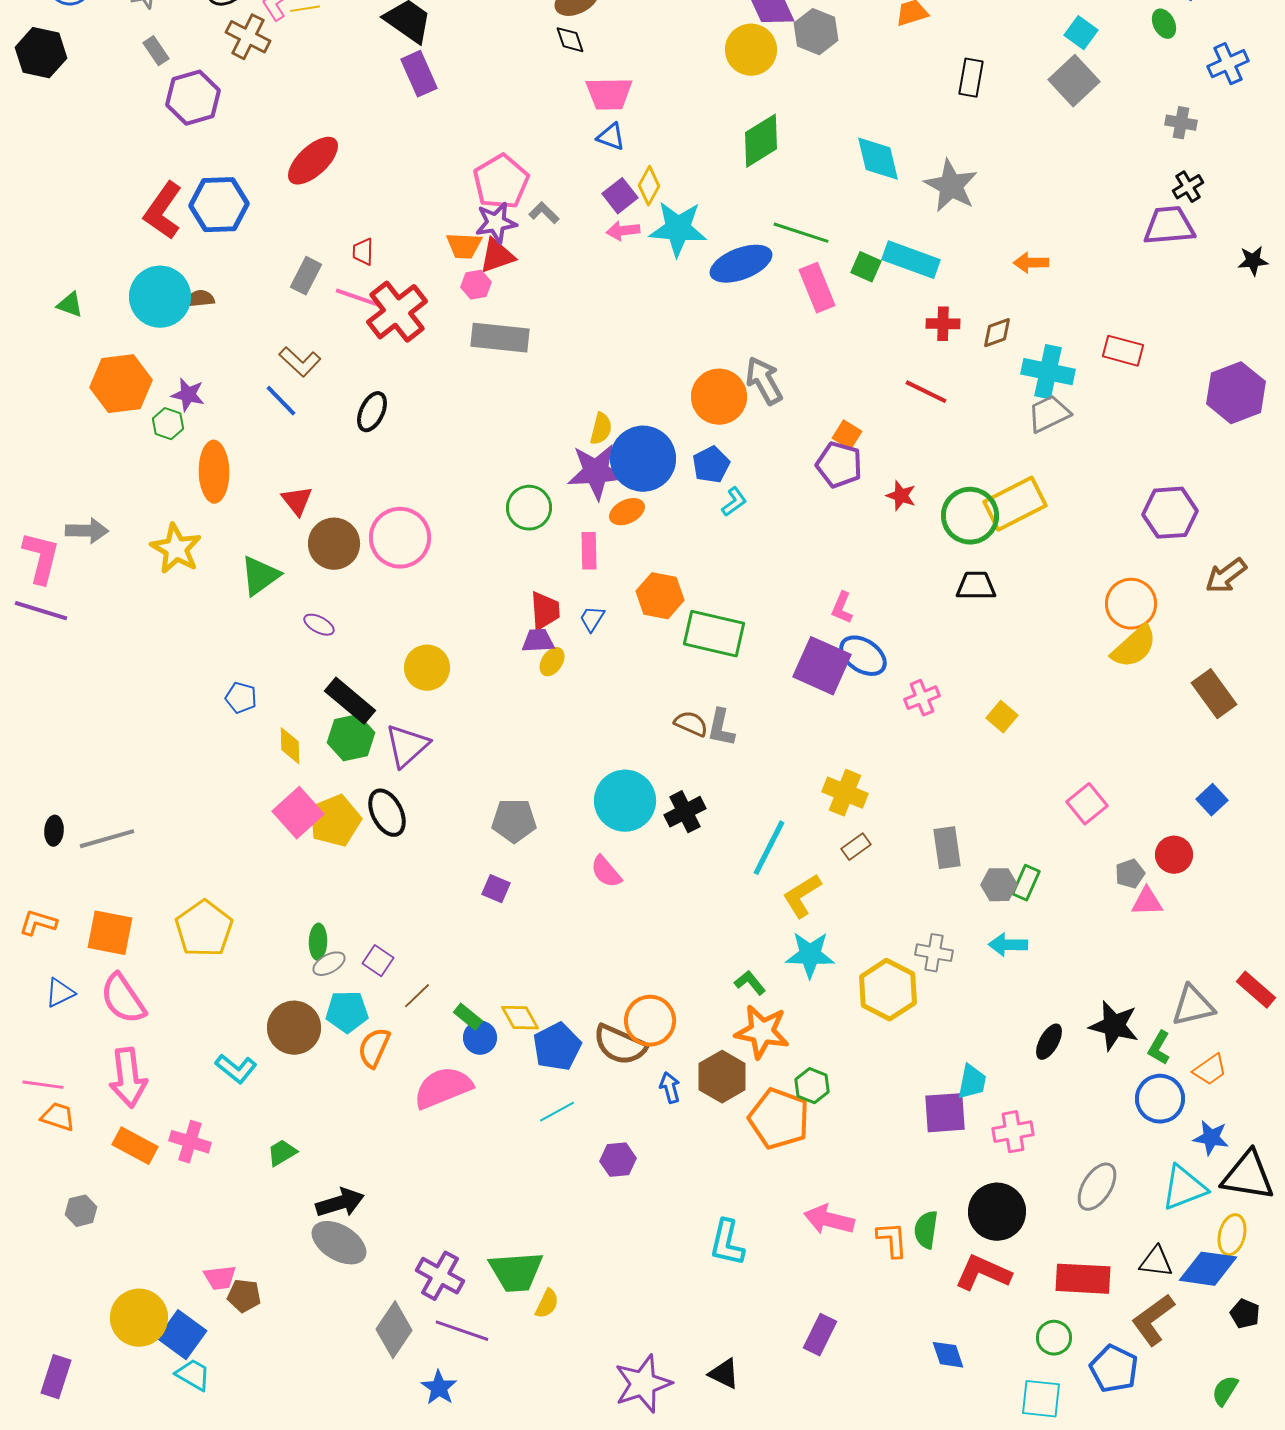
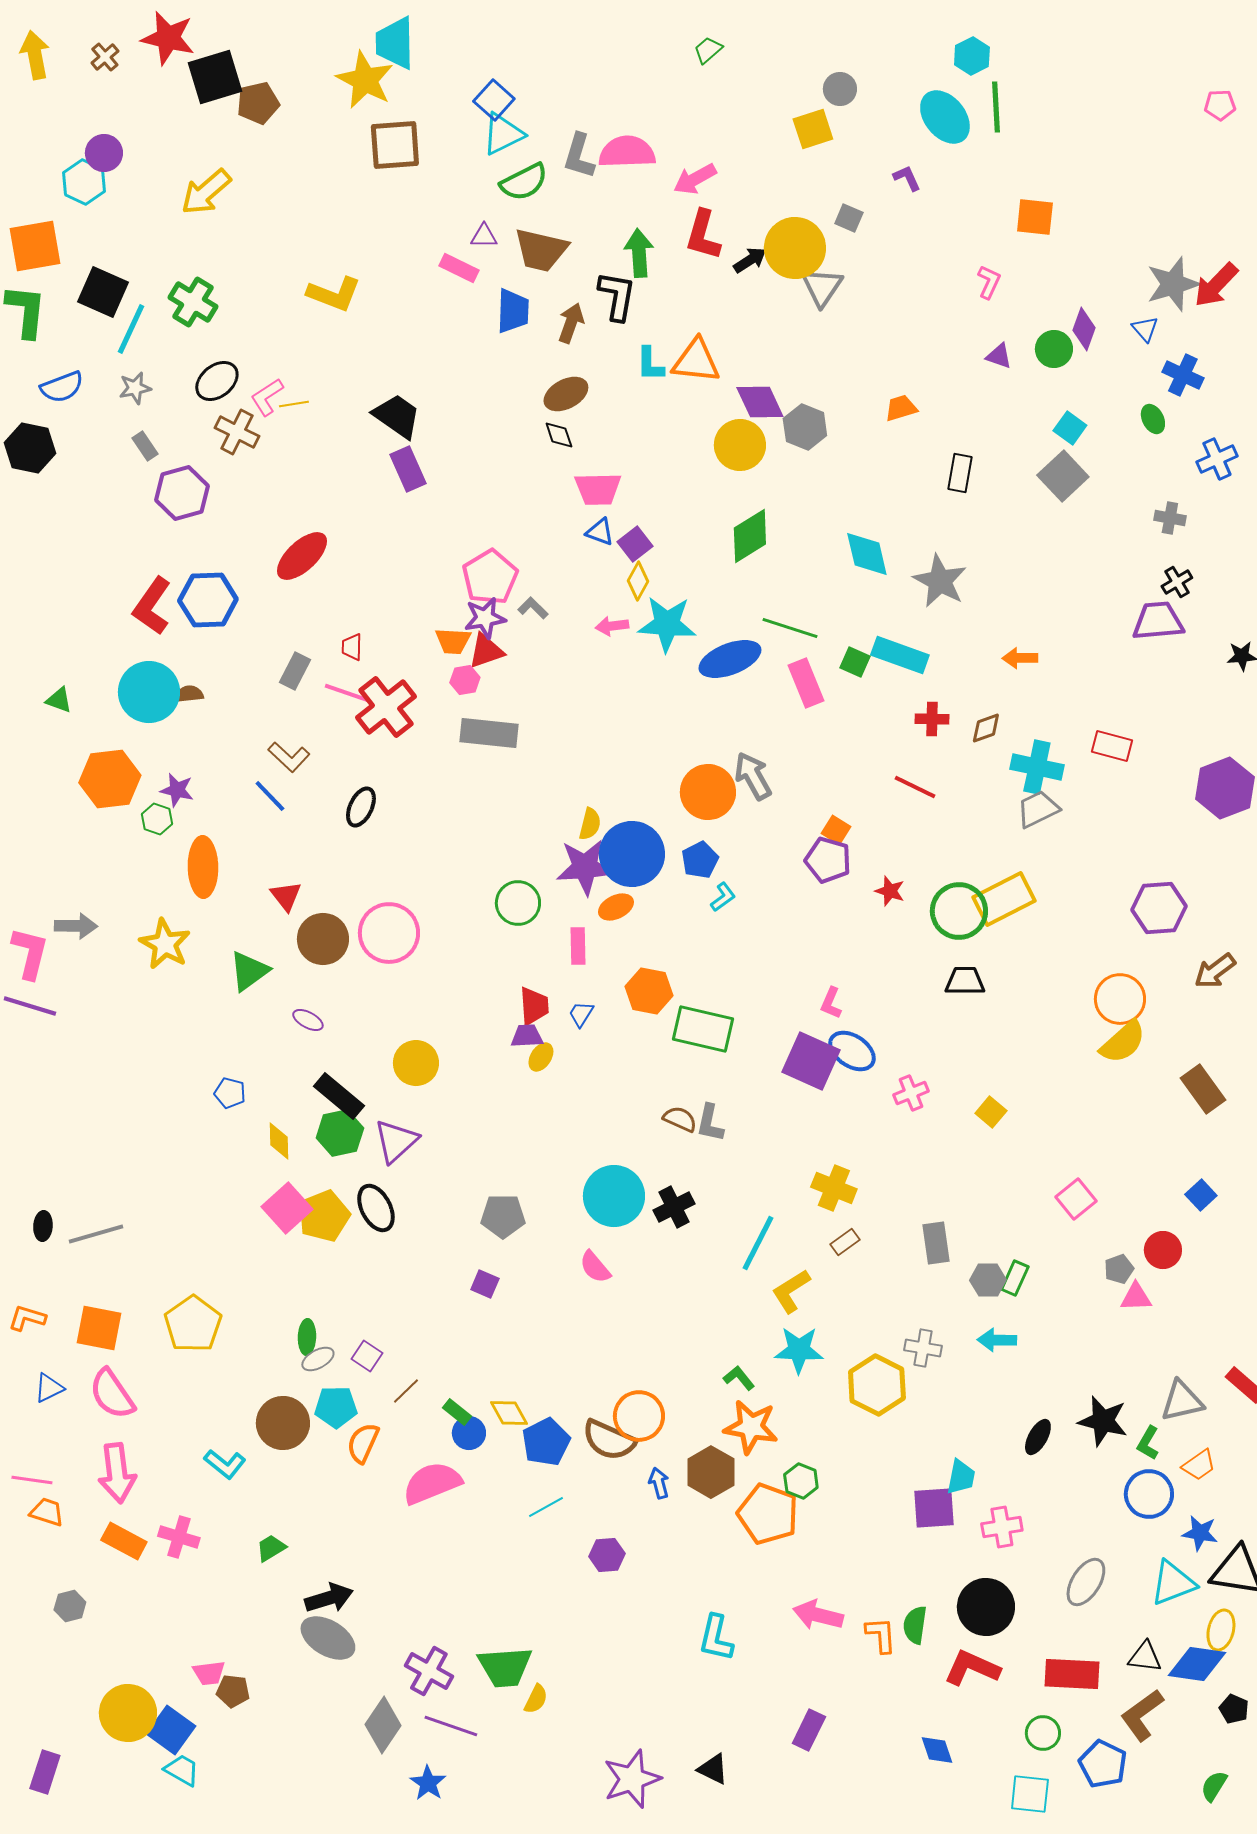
purple square: (620, 196) -> (635, 544), moved

